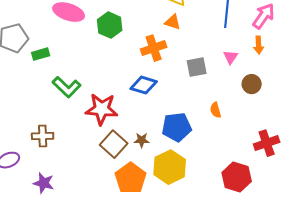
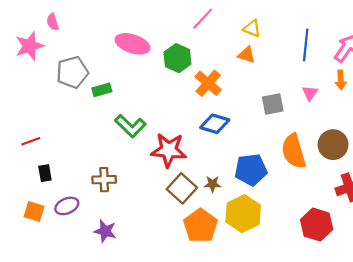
orange cross: (154, 48) -> (208, 83), moved, turned -30
brown circle: (252, 84) -> (333, 145), moved, size x1.4
orange semicircle: (216, 110) -> (294, 151), size x2.0

